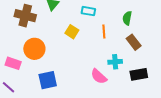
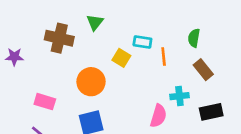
cyan rectangle: (88, 11) -> (142, 42), moved
orange circle: (34, 49) -> (91, 82), moved
pink semicircle: (99, 76) -> (158, 116), turned -114

